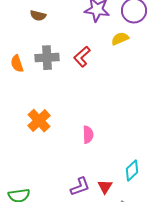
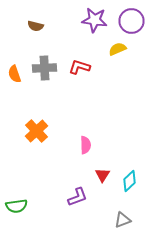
red L-shape: (82, 57) -> (80, 67), turned 60
red triangle: (105, 187) -> (102, 175), moved

